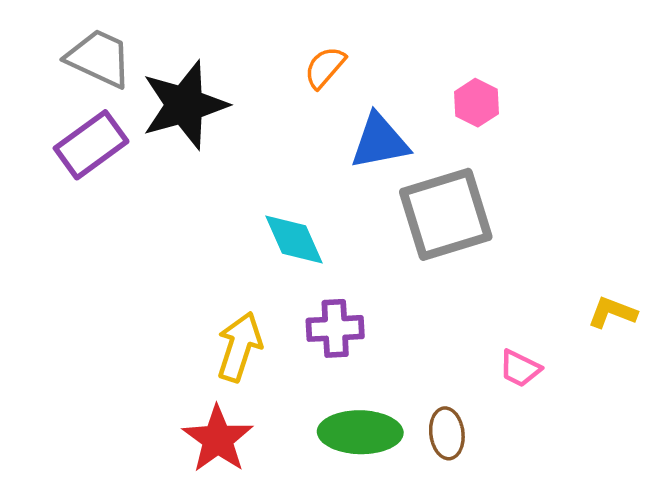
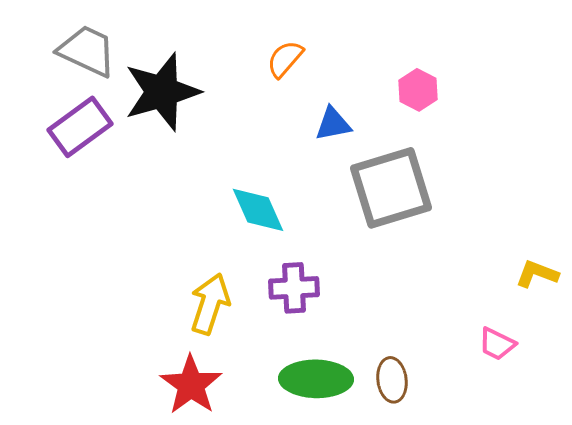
blue triangle: (380, 141) -> (333, 124), size x0.7
pink trapezoid: (520, 368) -> (497, 344), moved

